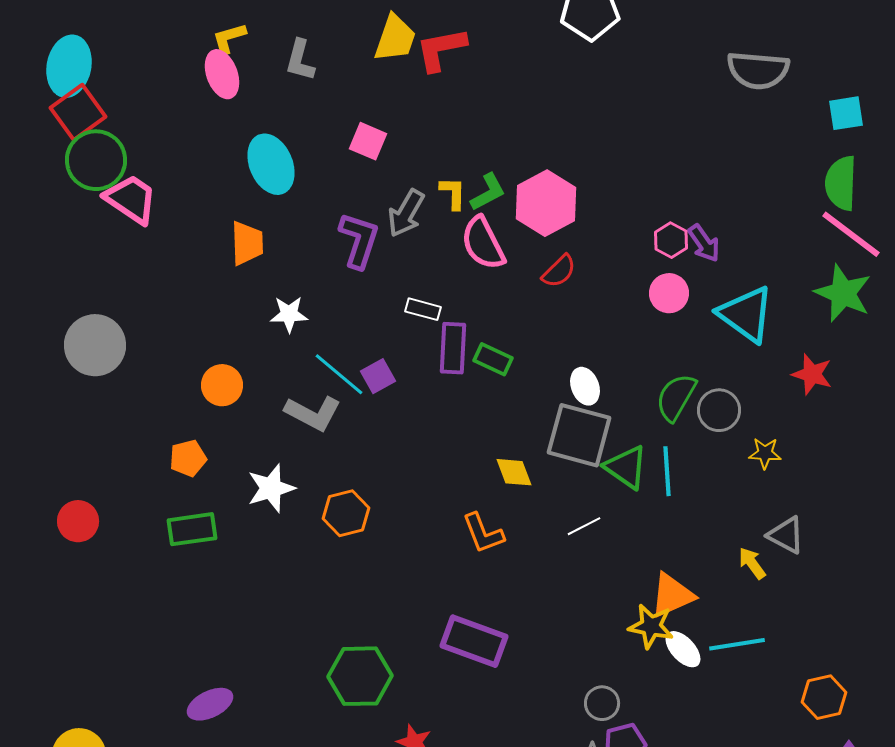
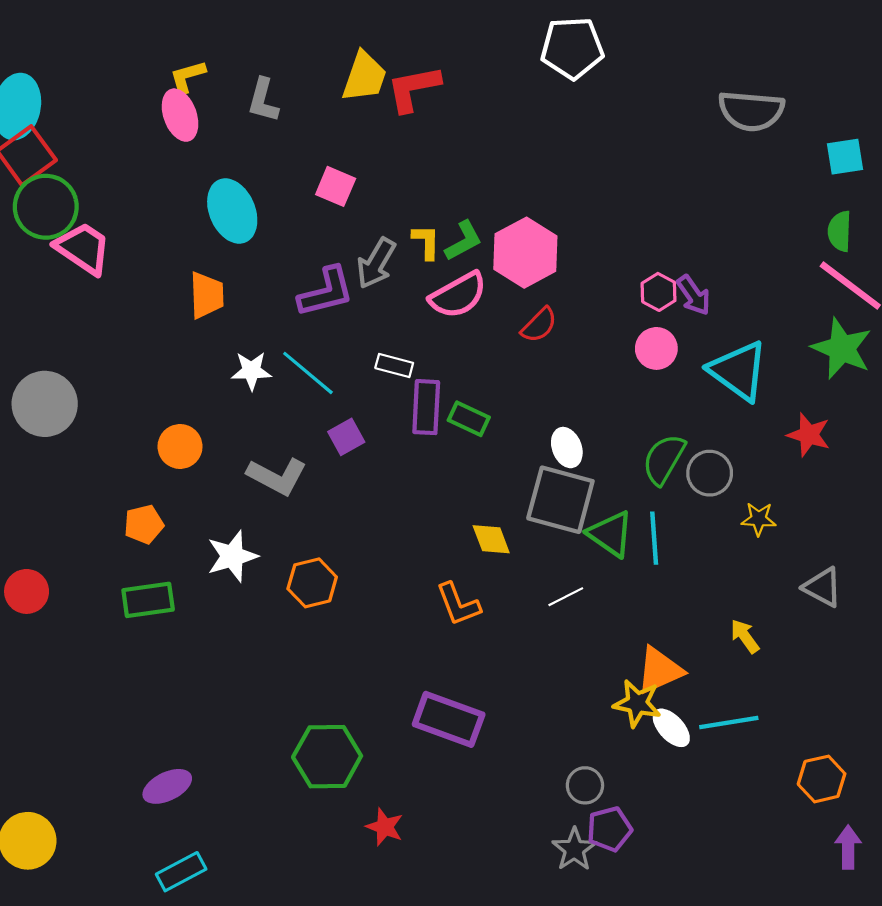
green semicircle: (841, 183) -> (840, 231), size x0.7
purple L-shape: (359, 240) -> (326, 292), turned 58
pink semicircle: (483, 243) -> (458, 295), turned -92
cyan line: (339, 374) -> (308, 373), moved
gray triangle: (786, 535) -> (823, 587), moved

